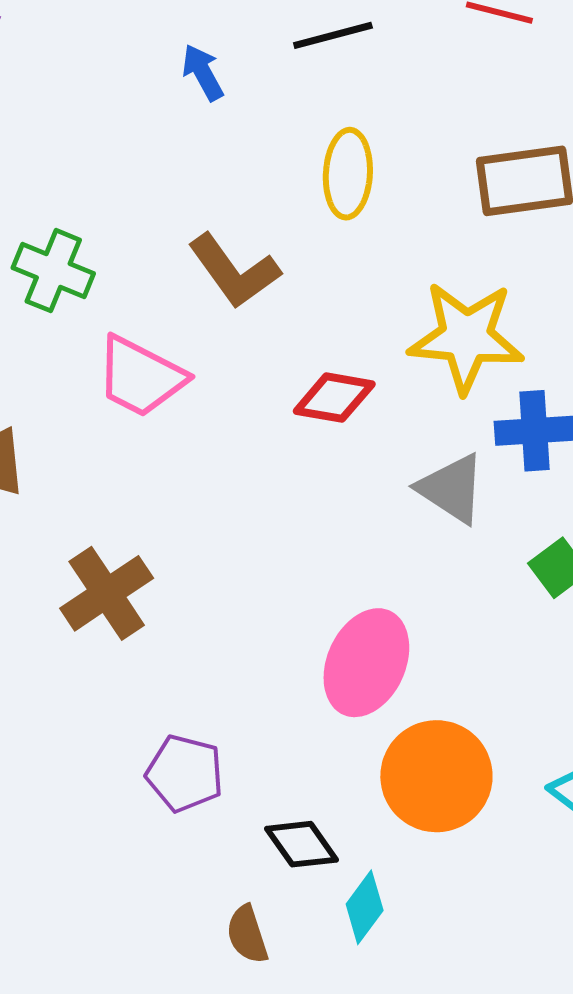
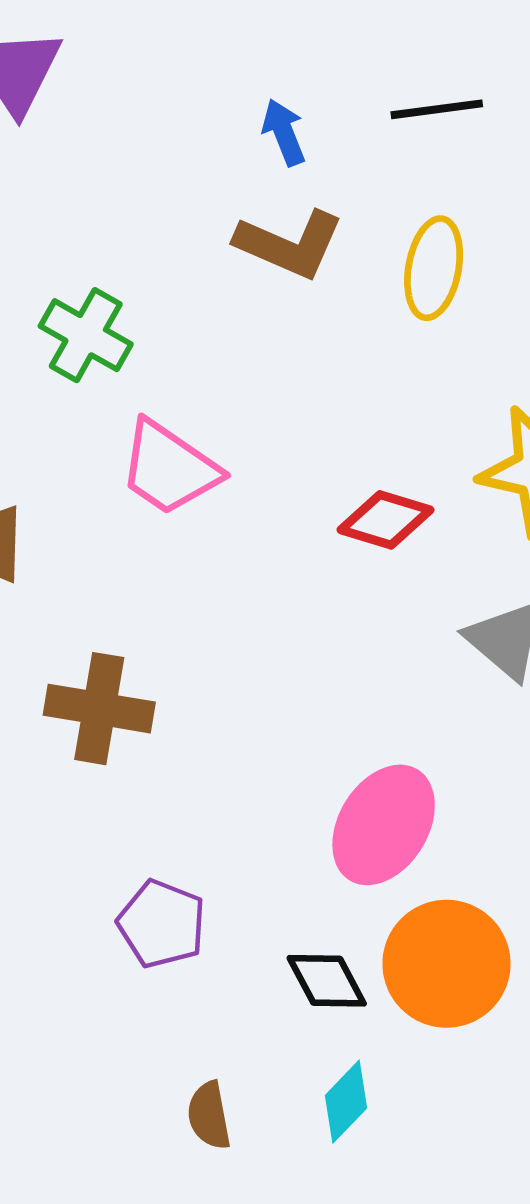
brown L-shape: (234, 271) -> (289, 244), moved, turned -38
brown cross: (107, 593) -> (99, 709), turned 36
black diamond: (301, 844) -> (327, 981), moved

